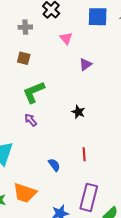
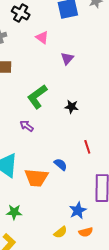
green L-shape: (34, 92) -> (37, 97), moved
orange trapezoid: (25, 193) -> (36, 178), moved

